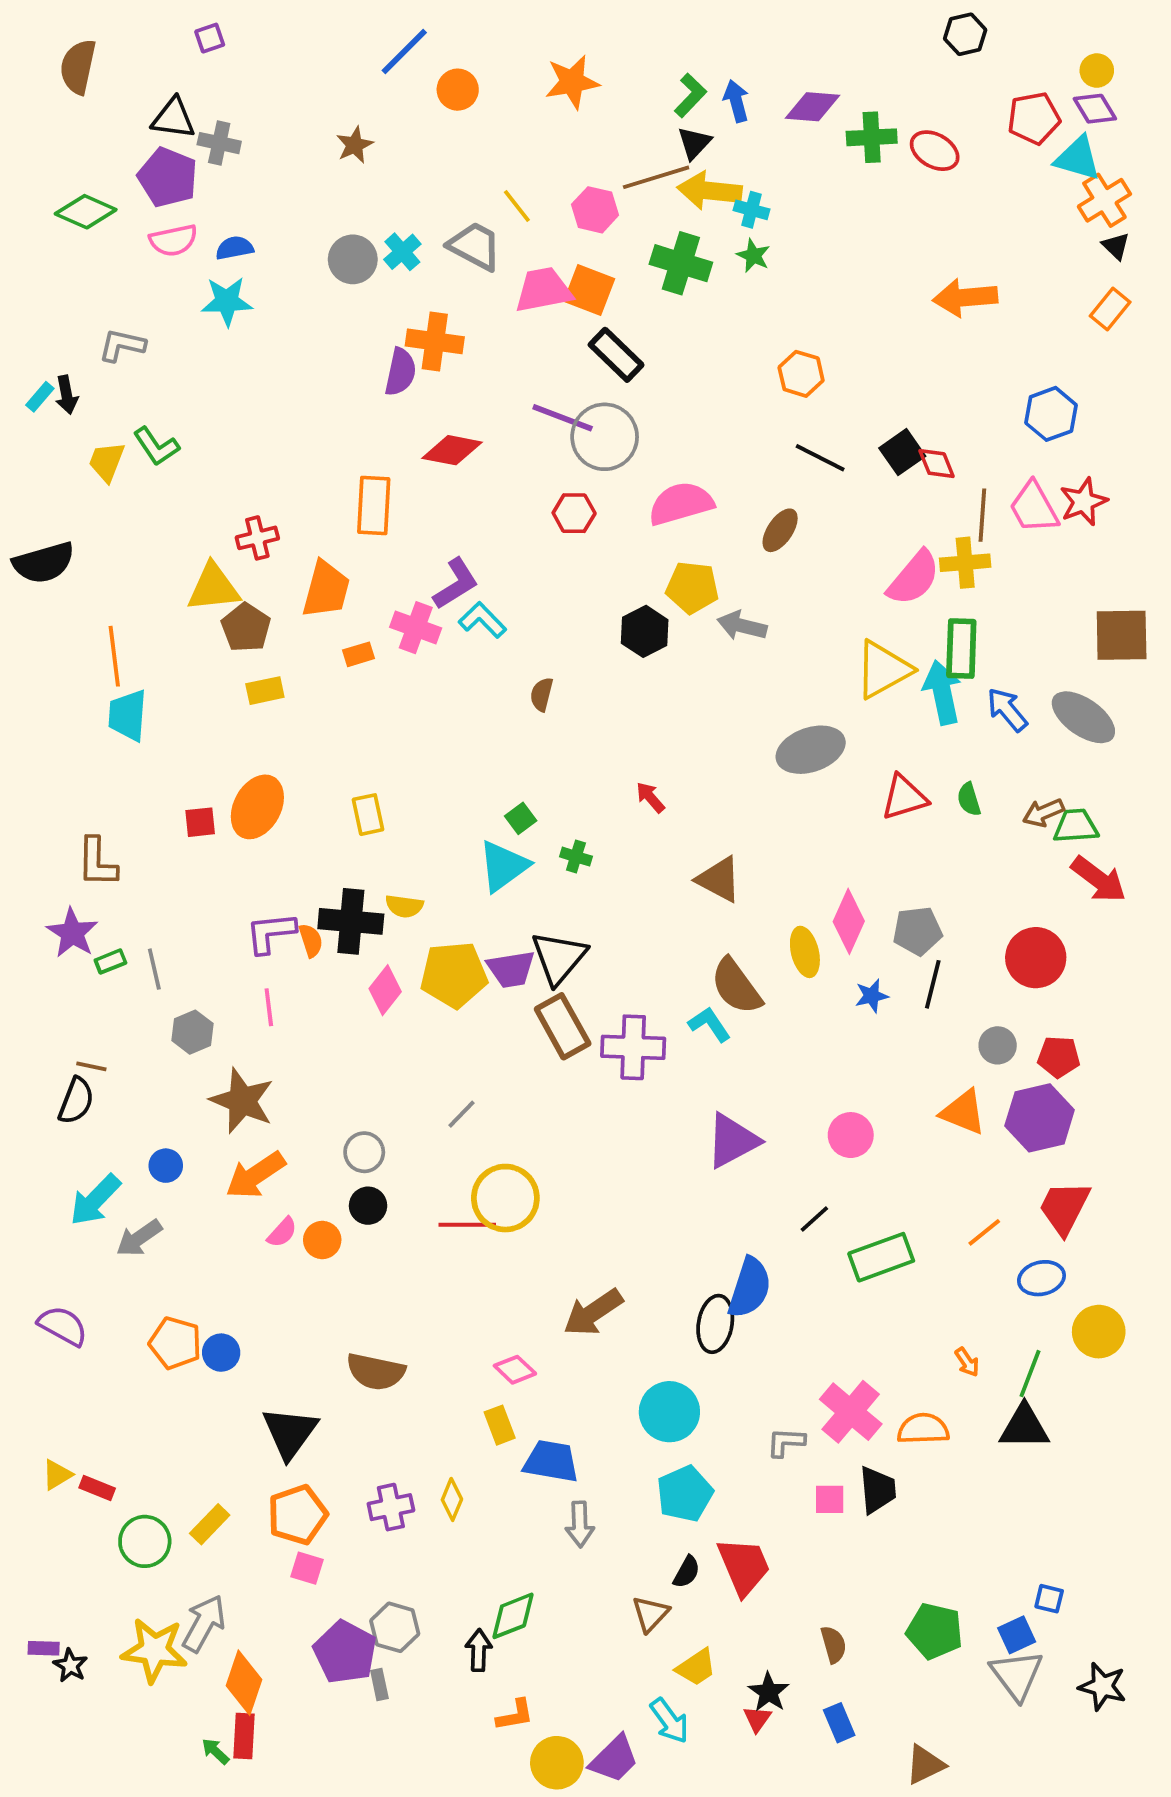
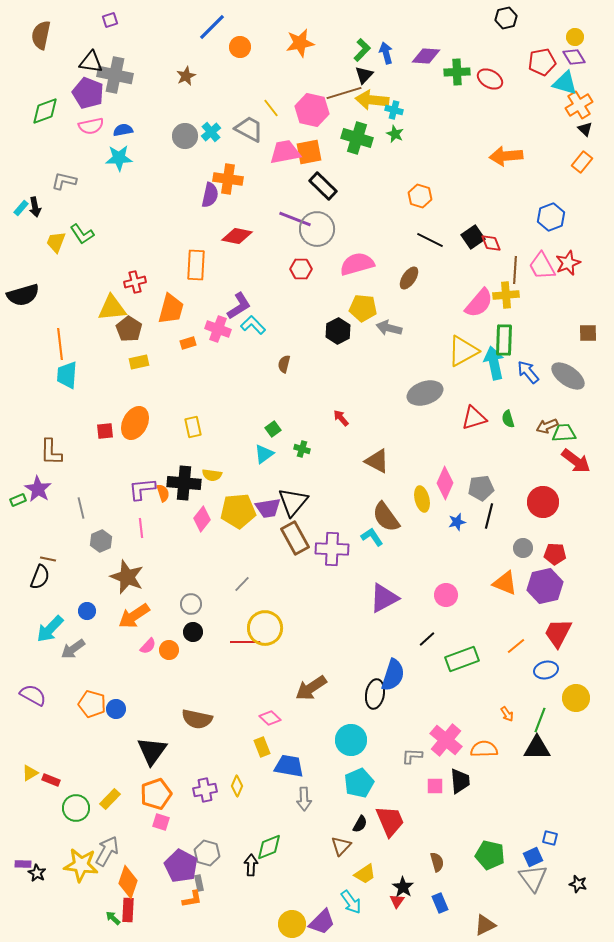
gray cross: (219, 143) -> (115, 75), size x1.6
pink hexagon: (595, 210) -> (312, 110), size x1.4
green diamond: (86, 212) -> (45, 111), turned -44
orange square: (589, 290) -> (309, 152), turned -32
brown square: (1122, 635) -> (588, 333), size x0.6
cyan triangle: (503, 866) -> (264, 454), size x0.7
green rectangle: (110, 961) -> (18, 500), moved
black star: (1103, 1686) -> (578, 884), size x0.7
orange L-shape: (515, 1715) -> (192, 899), moved

